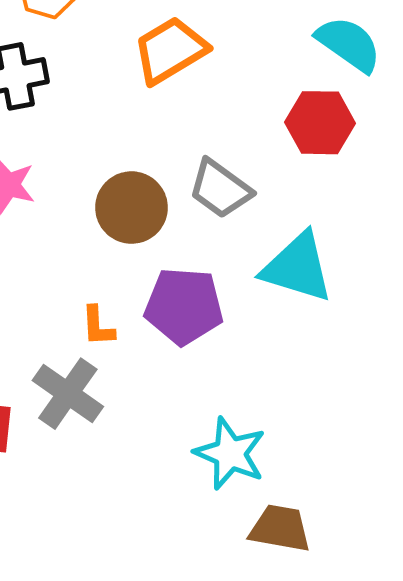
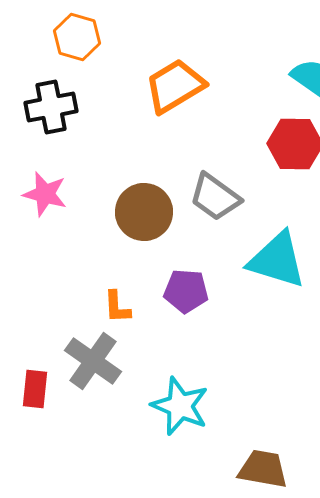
purple pentagon: (184, 306) -> (186, 291), size x0.7
cyan star: (230, 453) -> (180, 406), moved

